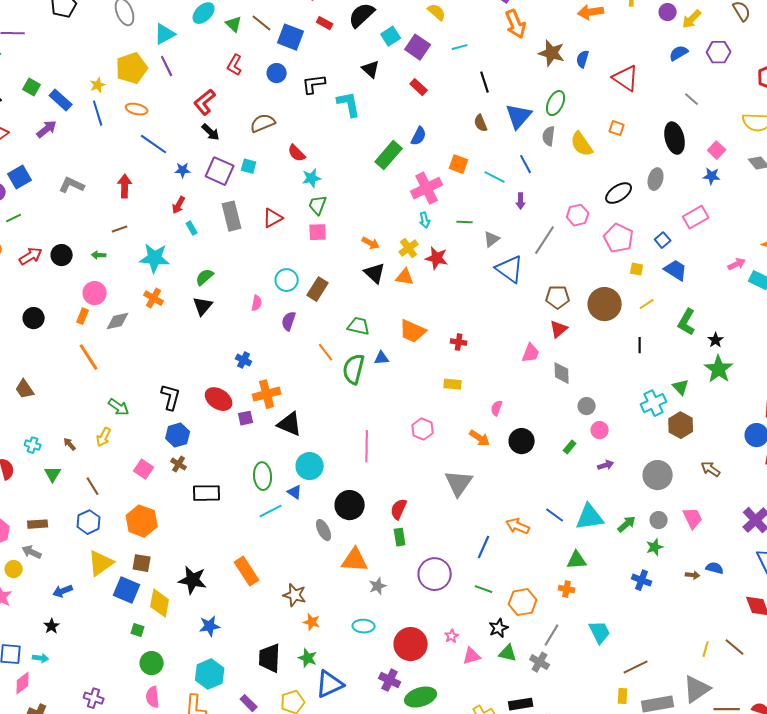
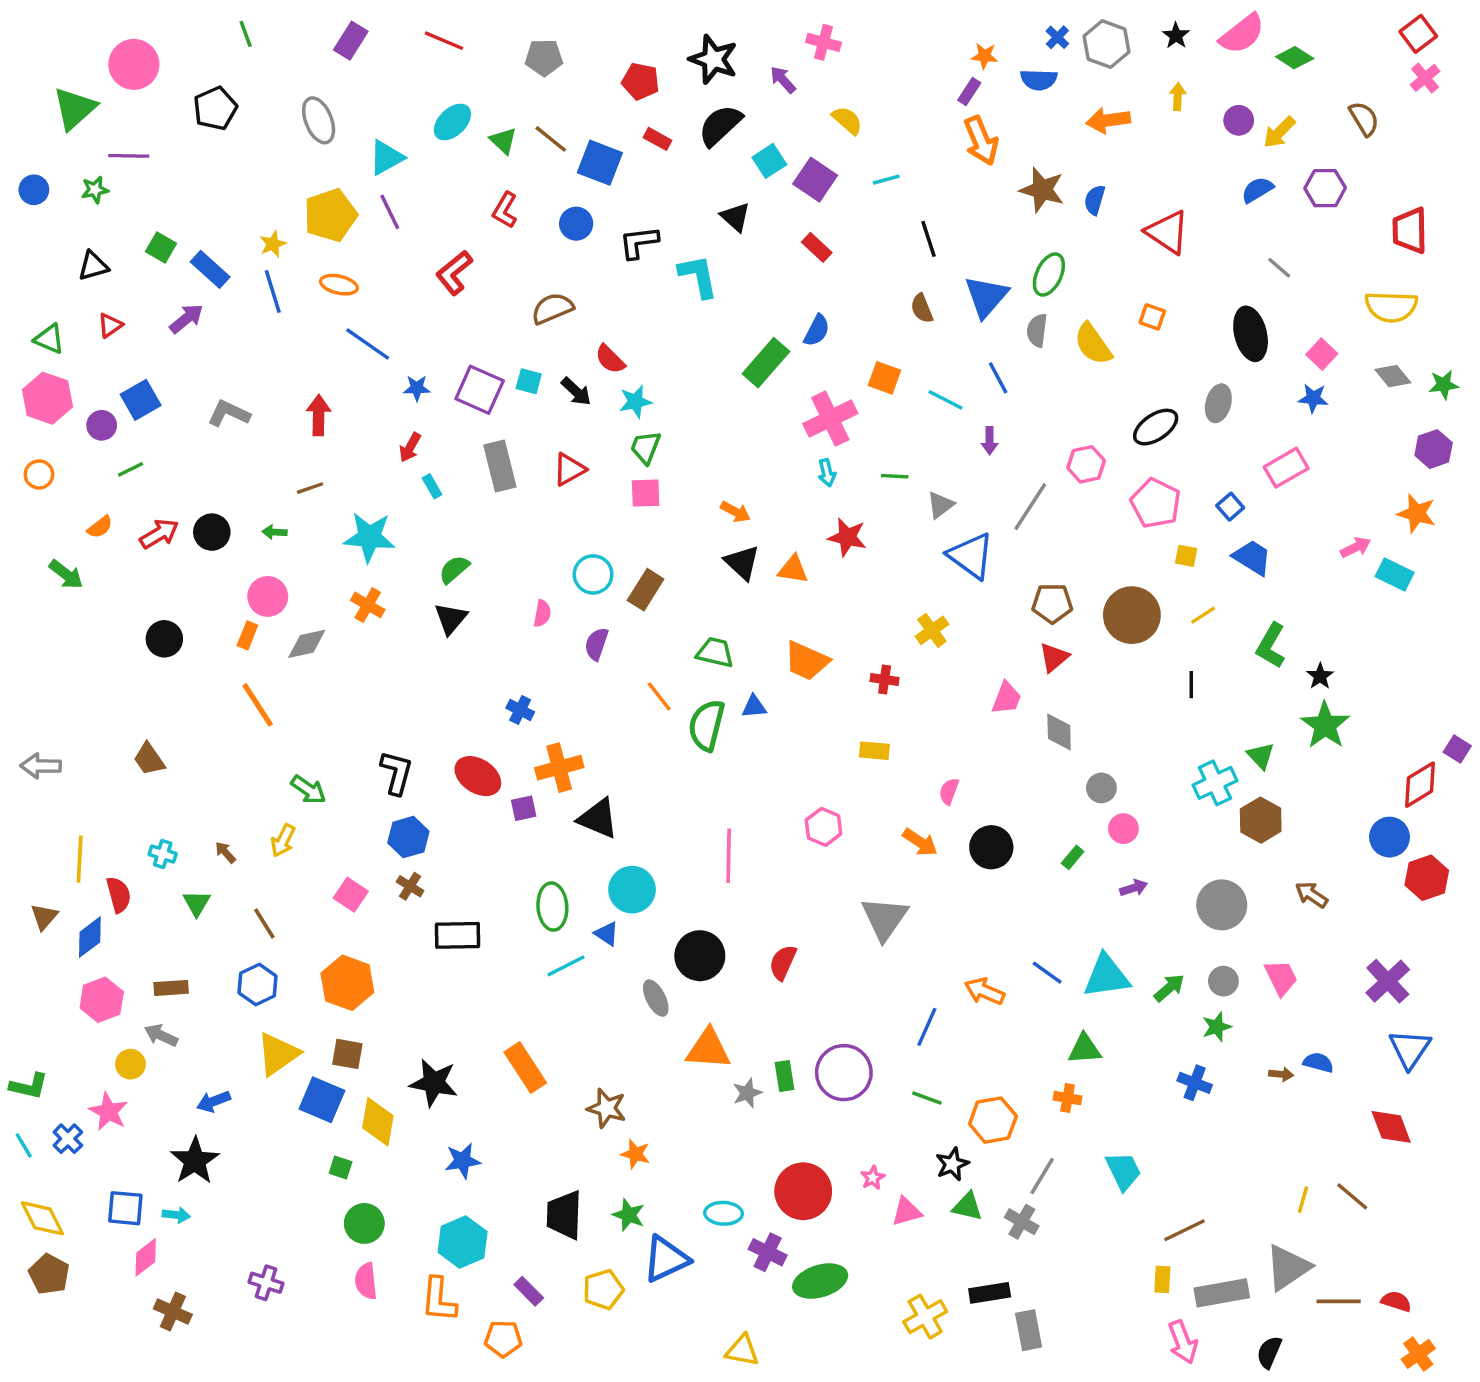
black arrow: (211, 132) -> (576, 391), moved
yellow cross: (409, 248) -> (932, 630), moved
green rectangle: (400, 537) -> (785, 1076), moved
black star: (52, 626) -> (195, 1161), size x1.8
cyan ellipse: (364, 626) -> (724, 1213), moved

